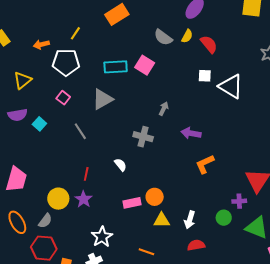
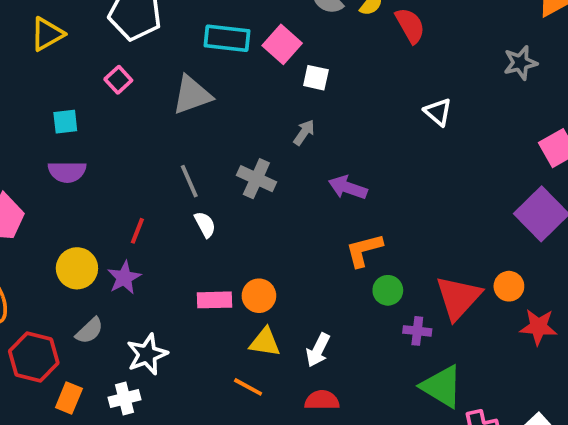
white square: (205, 76) -> (316, 78), moved
white triangle: (231, 86) -> (438, 112), size x0.6
purple semicircle: (18, 115) -> (67, 172), moved
cyan square: (39, 124) -> (65, 122), turned 32
gray line: (80, 131) -> (189, 181), moved
green circle: (224, 218) -> (388, 290), moved
gray semicircle: (45, 221) -> (89, 331), moved
orange line: (146, 252) -> (248, 387), moved

